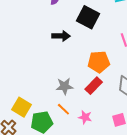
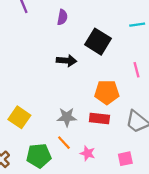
red rectangle: (94, 86) -> (99, 119), turned 48
yellow square: (21, 107) -> (19, 117), moved

